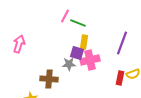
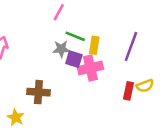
green line: (78, 23) -> (75, 36), moved
yellow rectangle: (84, 42) -> (94, 45), moved
gray star: (69, 64) -> (61, 49), moved

